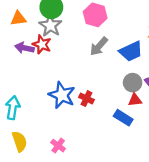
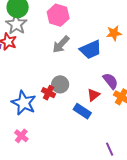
gray circle: (133, 83) -> (60, 84), moved
blue star: (62, 95) -> (24, 103), moved
red triangle: (135, 100) -> (93, 95), turned -32

